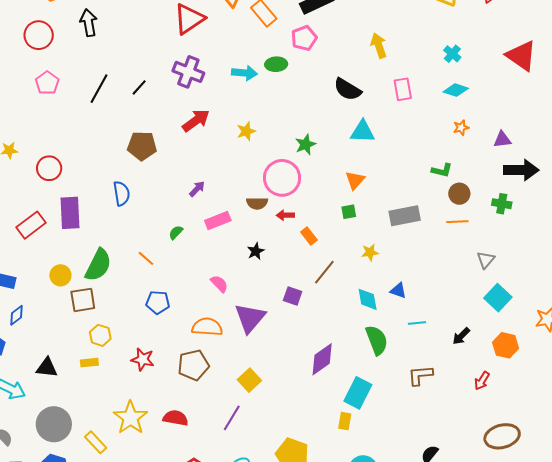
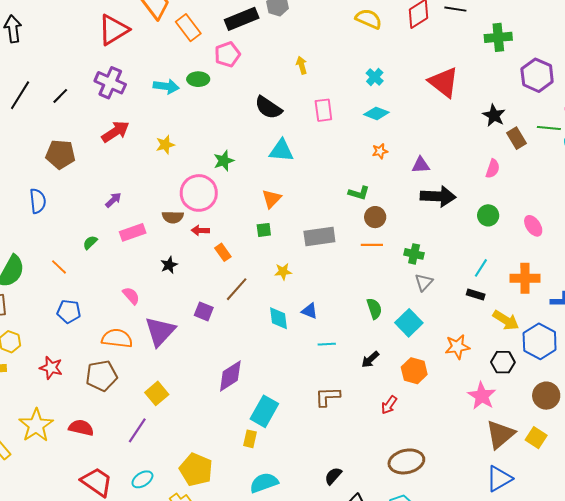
yellow arrow: (379, 45) -> (302, 65), size x0.7
green cross: (502, 204) -> (414, 254), moved
gray triangle: (486, 260) -> (424, 282), moved
green semicircle: (377, 340) -> (374, 309), moved, size x0.7

